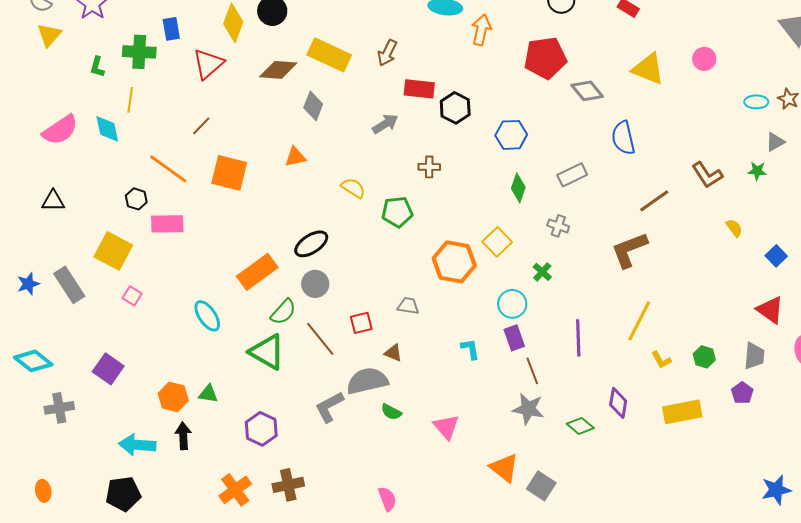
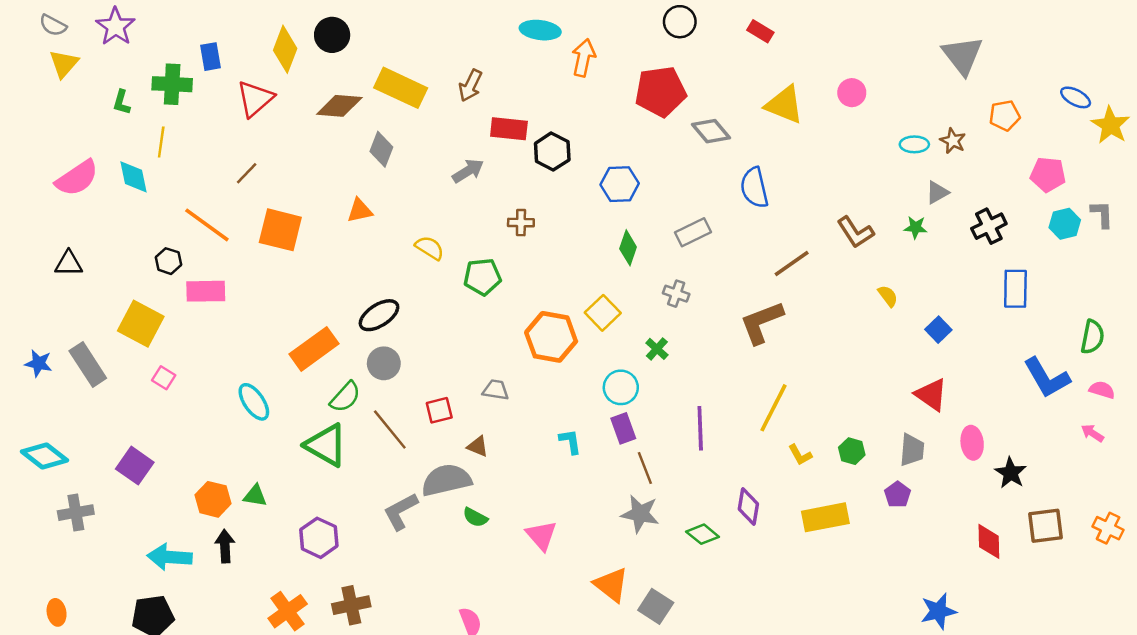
blue star: (28, 284) -> (38, 363), turned 30

